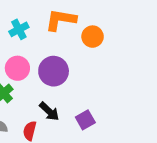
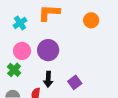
orange circle: (93, 37) -> (91, 20), moved
black arrow: (49, 111) -> (48, 79), turned 56

